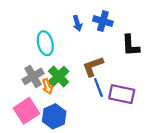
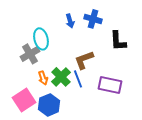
gray cross: (33, 76) -> (30, 54), moved
green cross: (59, 76) -> (61, 77), moved
blue line: (98, 88) -> (78, 79), moved

